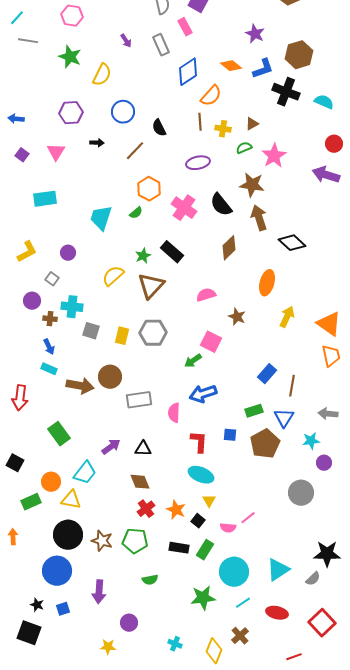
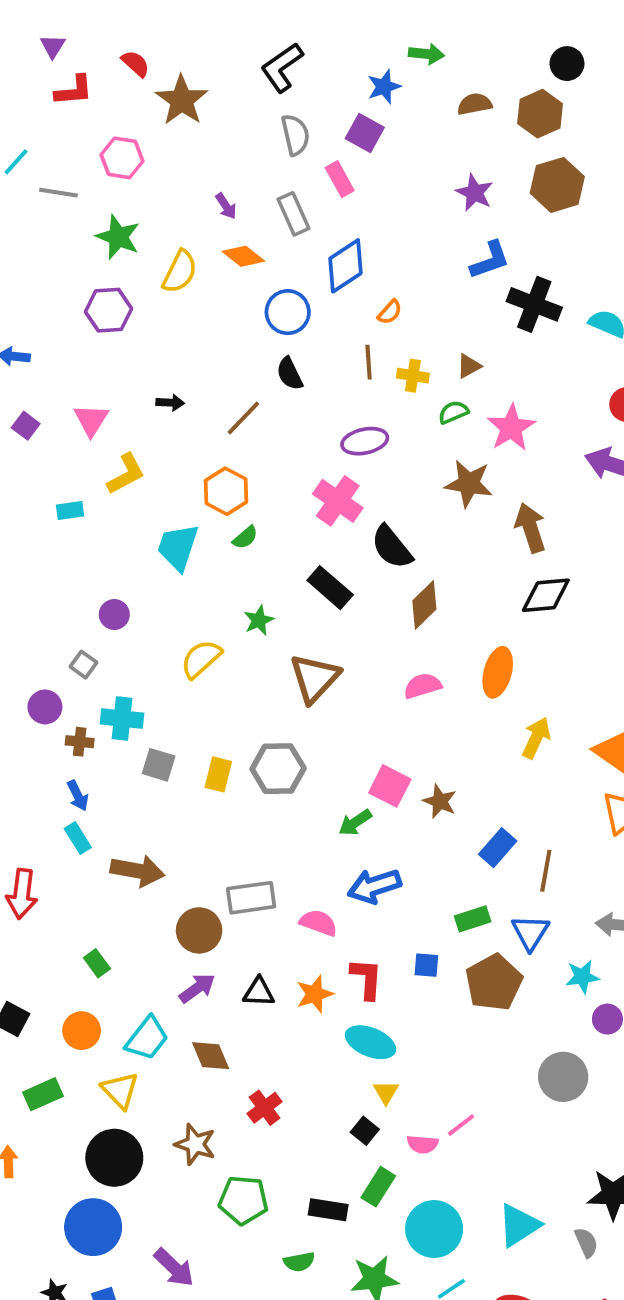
gray line: (28, 41) -> (58, 193), moved
brown hexagon: (299, 55) -> (557, 185), moved
orange diamond: (231, 66) -> (243, 256), moved
orange semicircle: (211, 96) -> (390, 312), size x0.6
blue circle: (123, 112) -> (288, 312), moved
purple hexagon: (71, 113) -> (109, 310), moved
orange hexagon: (149, 189) -> (226, 491), moved
cyan rectangle: (45, 199) -> (70, 510), size x0.6
black semicircle: (221, 205) -> (392, 547), moved
pink cross: (184, 208) -> (338, 501), moved
brown arrow: (259, 218) -> (530, 528), moved
black diamond: (292, 243) -> (546, 595), turned -48
yellow L-shape: (27, 252) -> (126, 474), moved
black rectangle: (172, 252) -> (330, 588), moved
brown triangle: (151, 286) -> (315, 678), moved
pink semicircle: (206, 295) -> (423, 686), moved
brown star: (237, 317) -> (440, 801), moved
cyan rectangle: (49, 369) -> (78, 838), turned 35
brown circle: (110, 377) -> (199, 930), moved
pink semicircle: (174, 413) -> (318, 923), turned 108
green rectangle: (59, 434) -> (97, 963), size x0.6
orange circle: (51, 482) -> (82, 1031), moved
brown diamond: (140, 482) -> (211, 1056), moved
yellow triangle: (71, 500) -> (120, 1090), turned 35
orange star: (176, 510) -> (315, 994), moved, turned 30
brown star: (102, 541) -> (195, 1144), moved
green pentagon: (135, 541) -> (243, 1200), moved
black rectangle: (179, 548) -> (328, 1210), moved
gray semicircle: (313, 579) -> (586, 1243), turned -70
green semicircle: (150, 580) -> (299, 1262), moved
purple arrow: (99, 592) -> (174, 1268), turned -50

